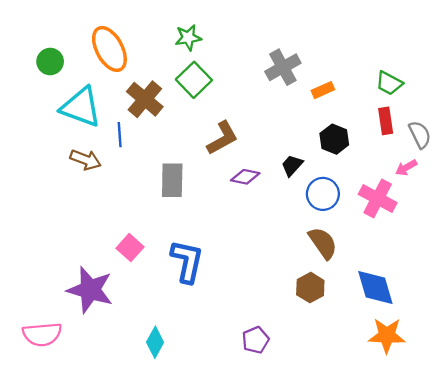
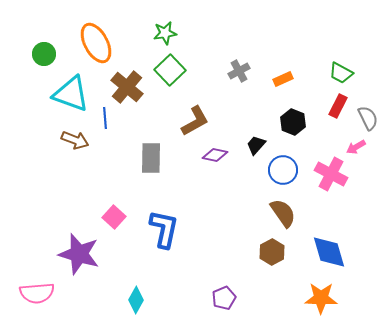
gray cross: (283, 67) -> (239, 71), moved, size x0.7
red rectangle: (386, 121) -> (338, 106), turned 35
orange star: (387, 335) -> (321, 298), moved

